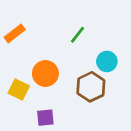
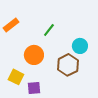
green line: (77, 35) -> (49, 30), moved
yellow square: (19, 90) -> (16, 77), moved

